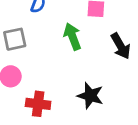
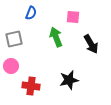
black star: (90, 96) -> (69, 80), turned -30

